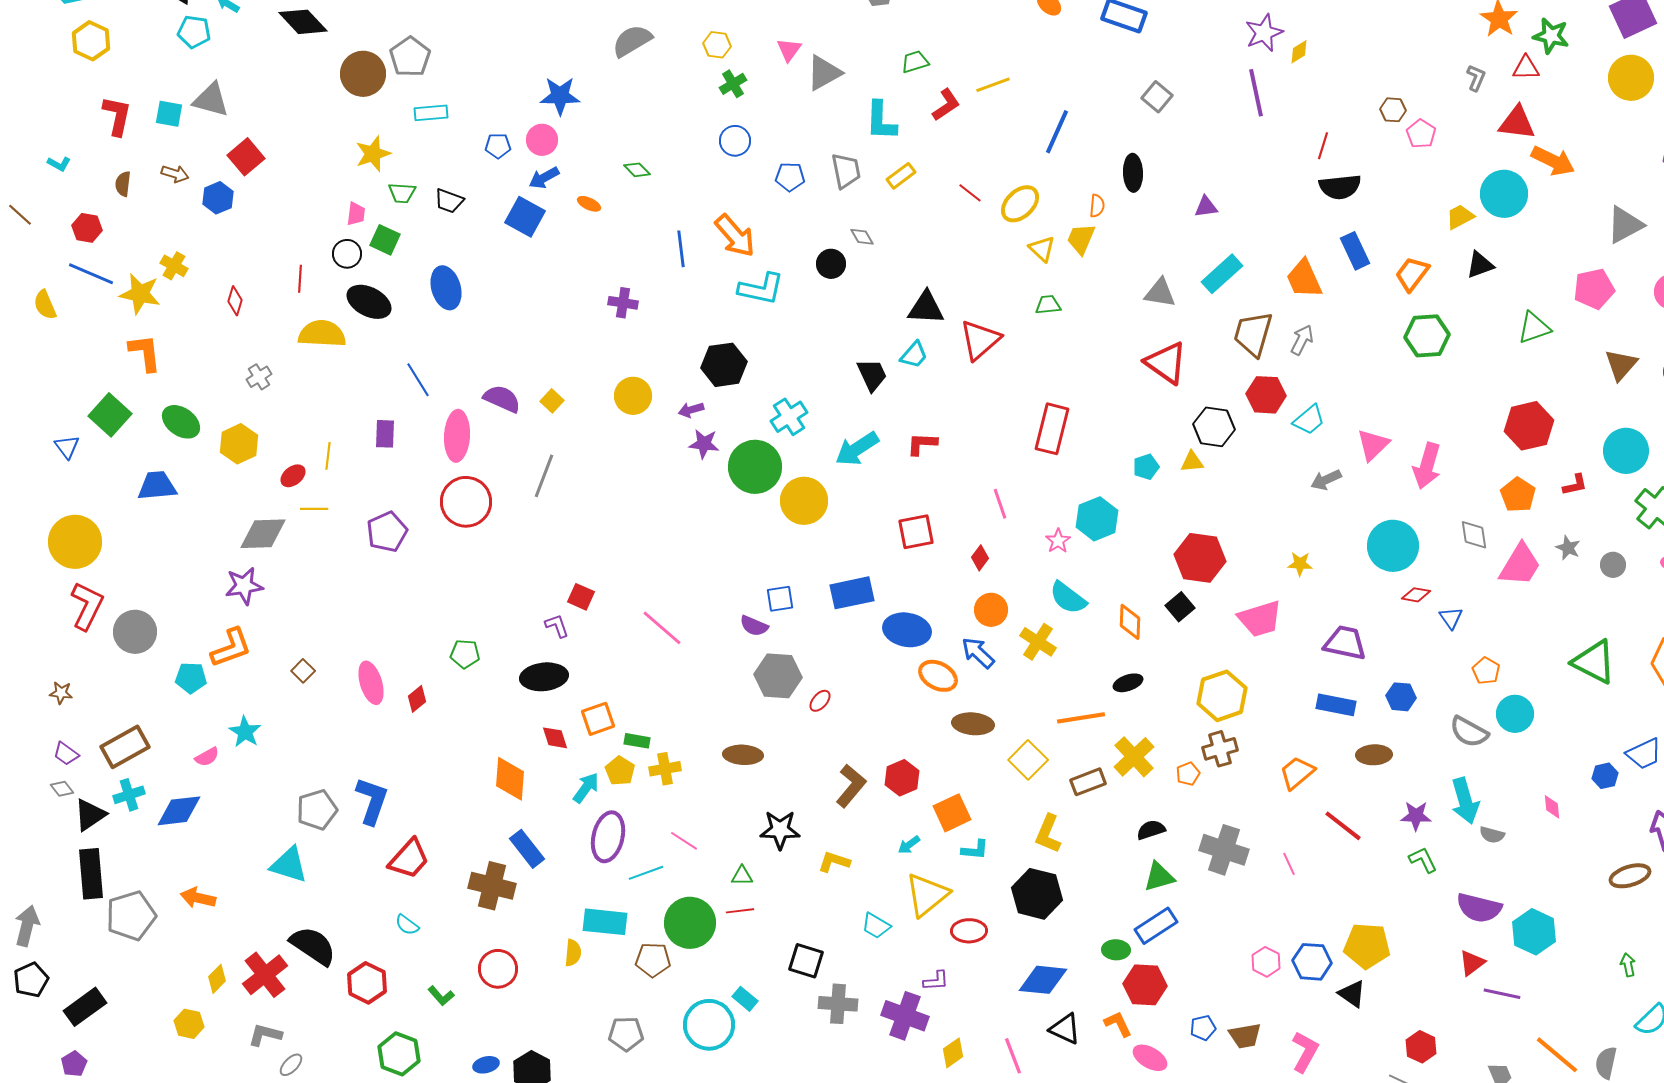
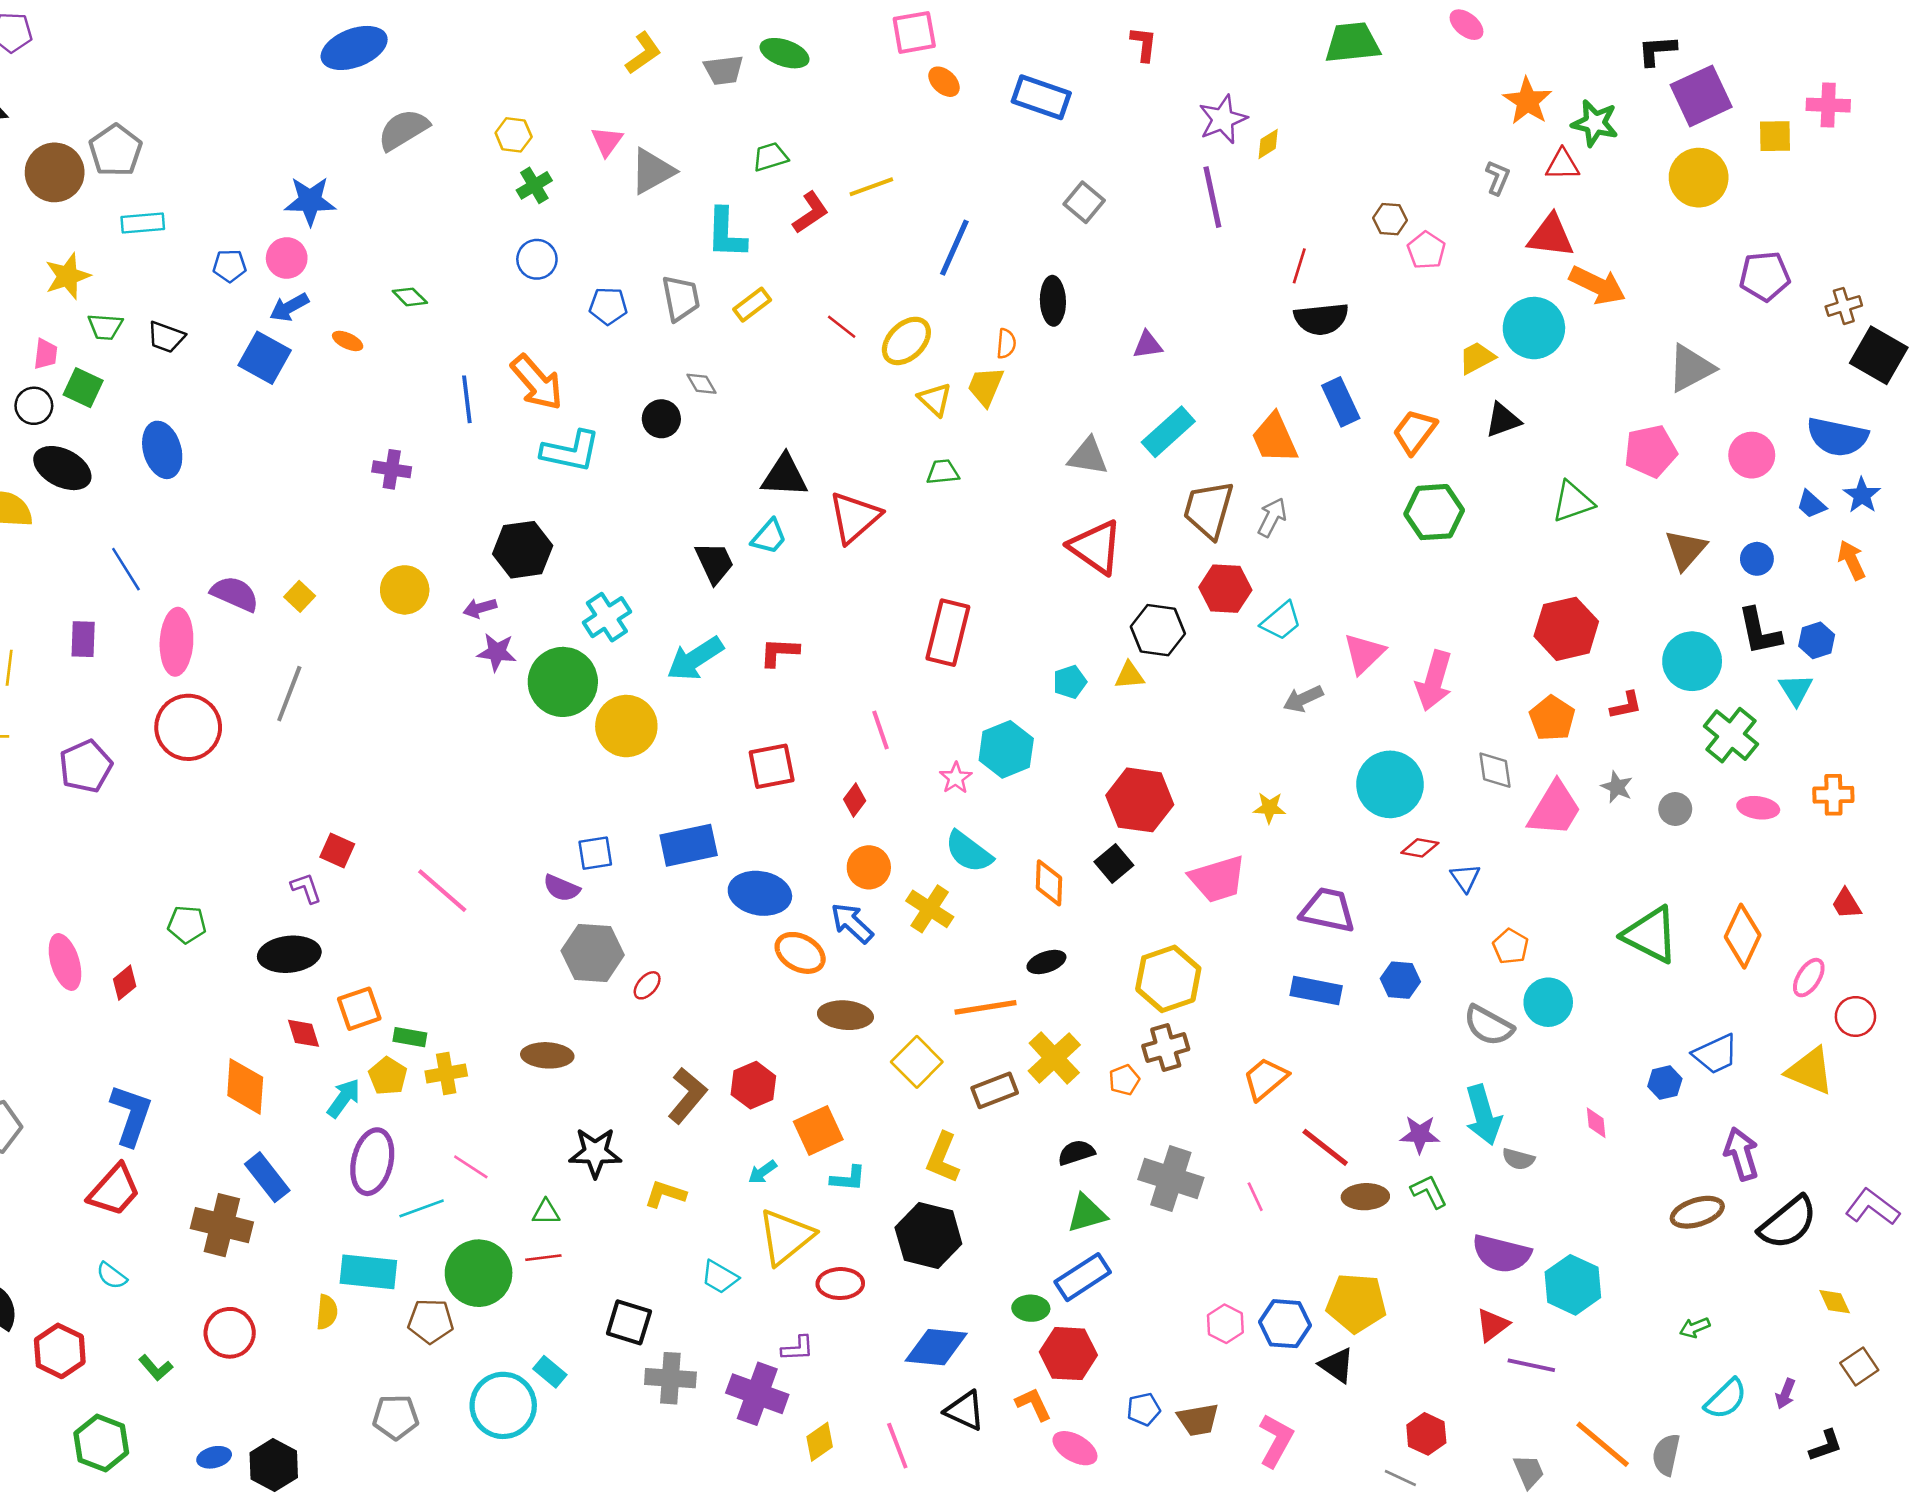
brown ellipse: (1374, 755) -> (1365, 1197), moved
blue L-shape: (372, 801) -> (131, 1115), moved
green arrow: (1628, 965) -> (1695, 1328), turned -100

